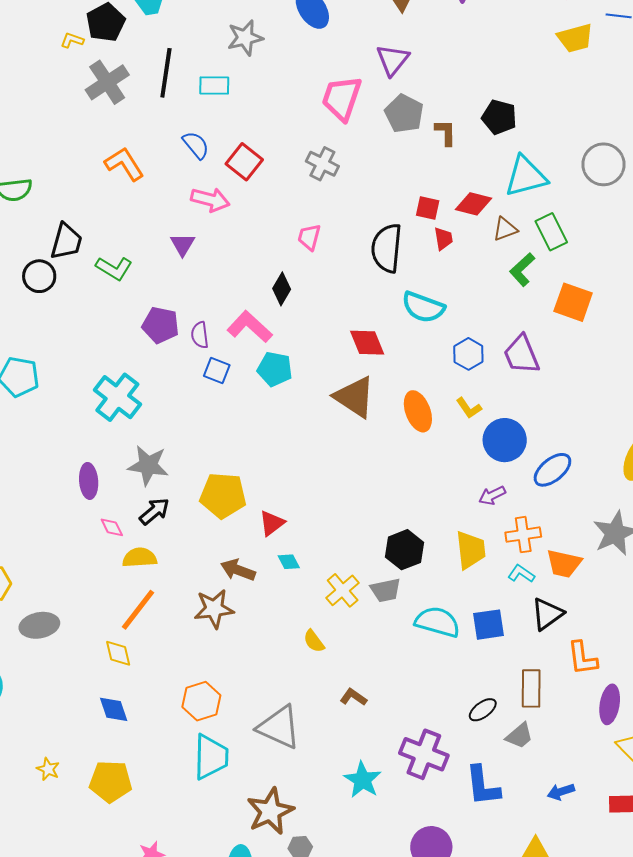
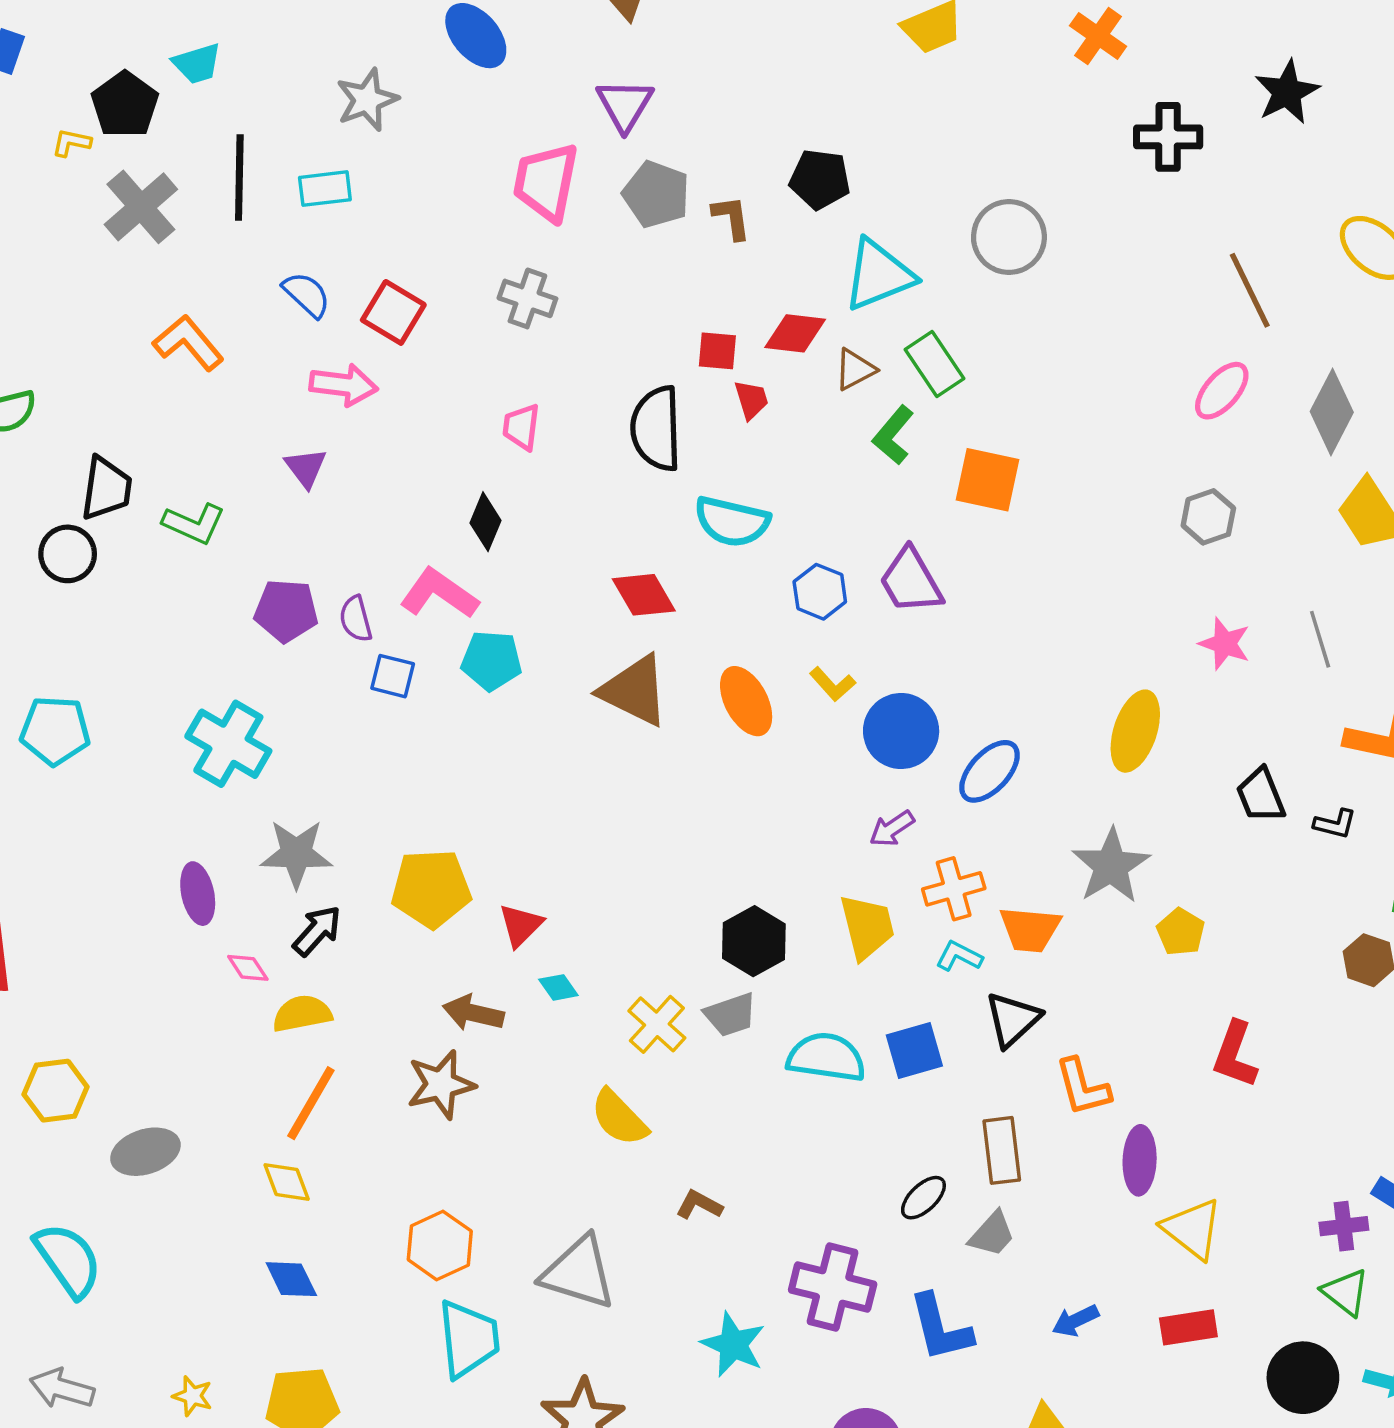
yellow semicircle: (314, 641) -> (619, 1118), size x1.5

